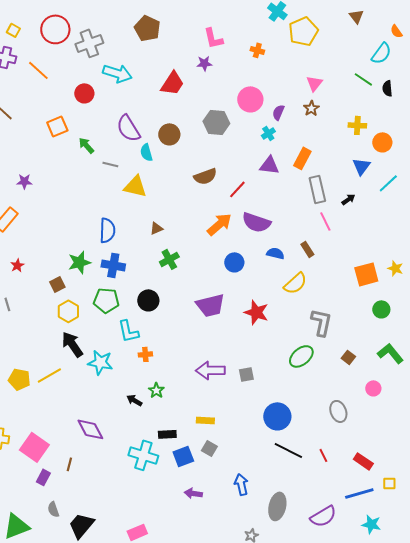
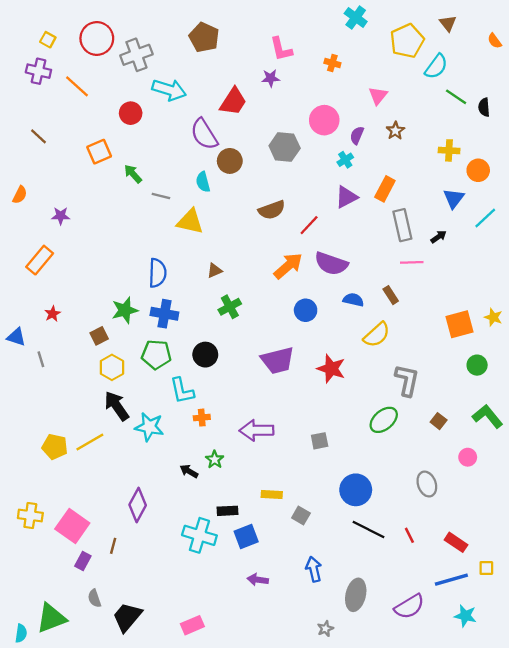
yellow pentagon: (303, 31) -> (407, 41), moved
cyan semicircle: (381, 53) -> (436, 66), moved
pink triangle: (314, 83) -> (378, 96), moved
purple semicircle: (128, 128) -> (204, 134), moved
purple triangle: (269, 165) -> (346, 197), turned -35
pink line: (325, 221) -> (412, 262), turned -66
purple arrow: (210, 370) -> (257, 430), moved
purple diamond: (90, 429) -> (138, 505), turned 56
gray square: (209, 448) -> (301, 516), moved

